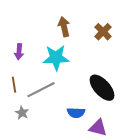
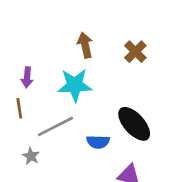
brown line: (14, 85) -> (19, 108), moved
blue semicircle: (76, 113) -> (98, 142), moved

